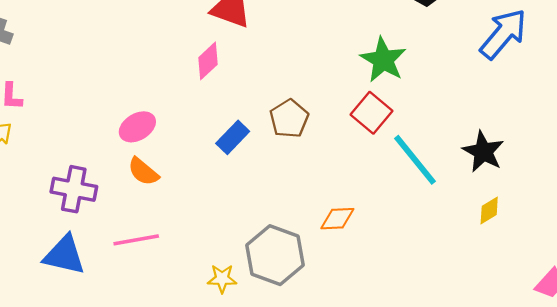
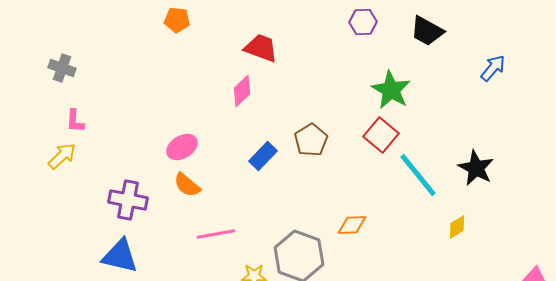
blue arrow: (503, 34) -> (493, 68), size x0.6
yellow diamond: (489, 210) -> (457, 227), moved
pink line: (136, 240) -> (216, 234), moved

